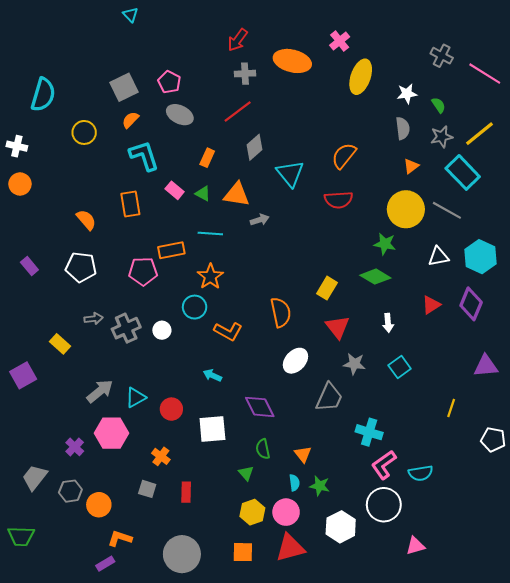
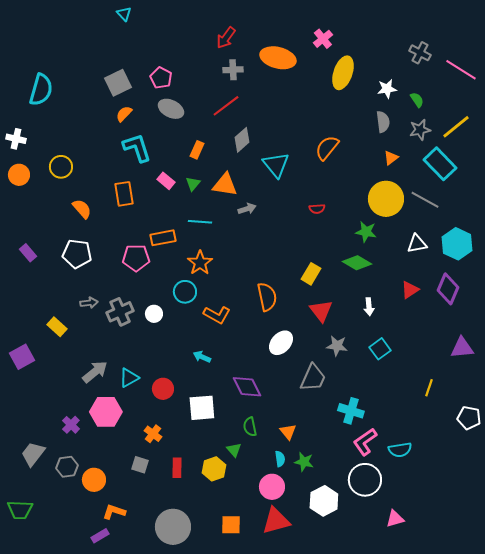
yellow circle: (84, 132) -> (61, 167), moved
green triangle: (203, 193) -> (193, 184), turned 42
red semicircle: (339, 200) -> (317, 209), moved, size x0.6
yellow hexagon: (252, 512) -> (214, 469), moved

